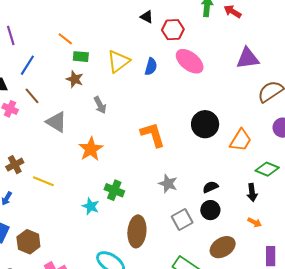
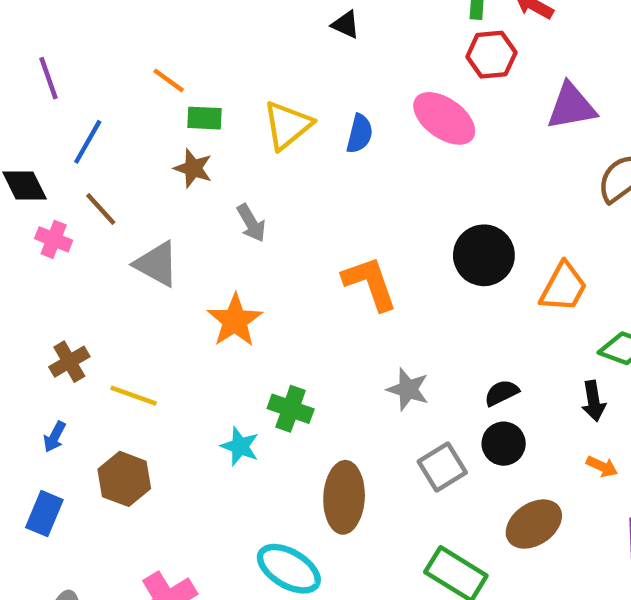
red hexagon: (173, 30) -> (491, 55), moved
brown hexagon: (28, 242) -> (124, 479), moved

